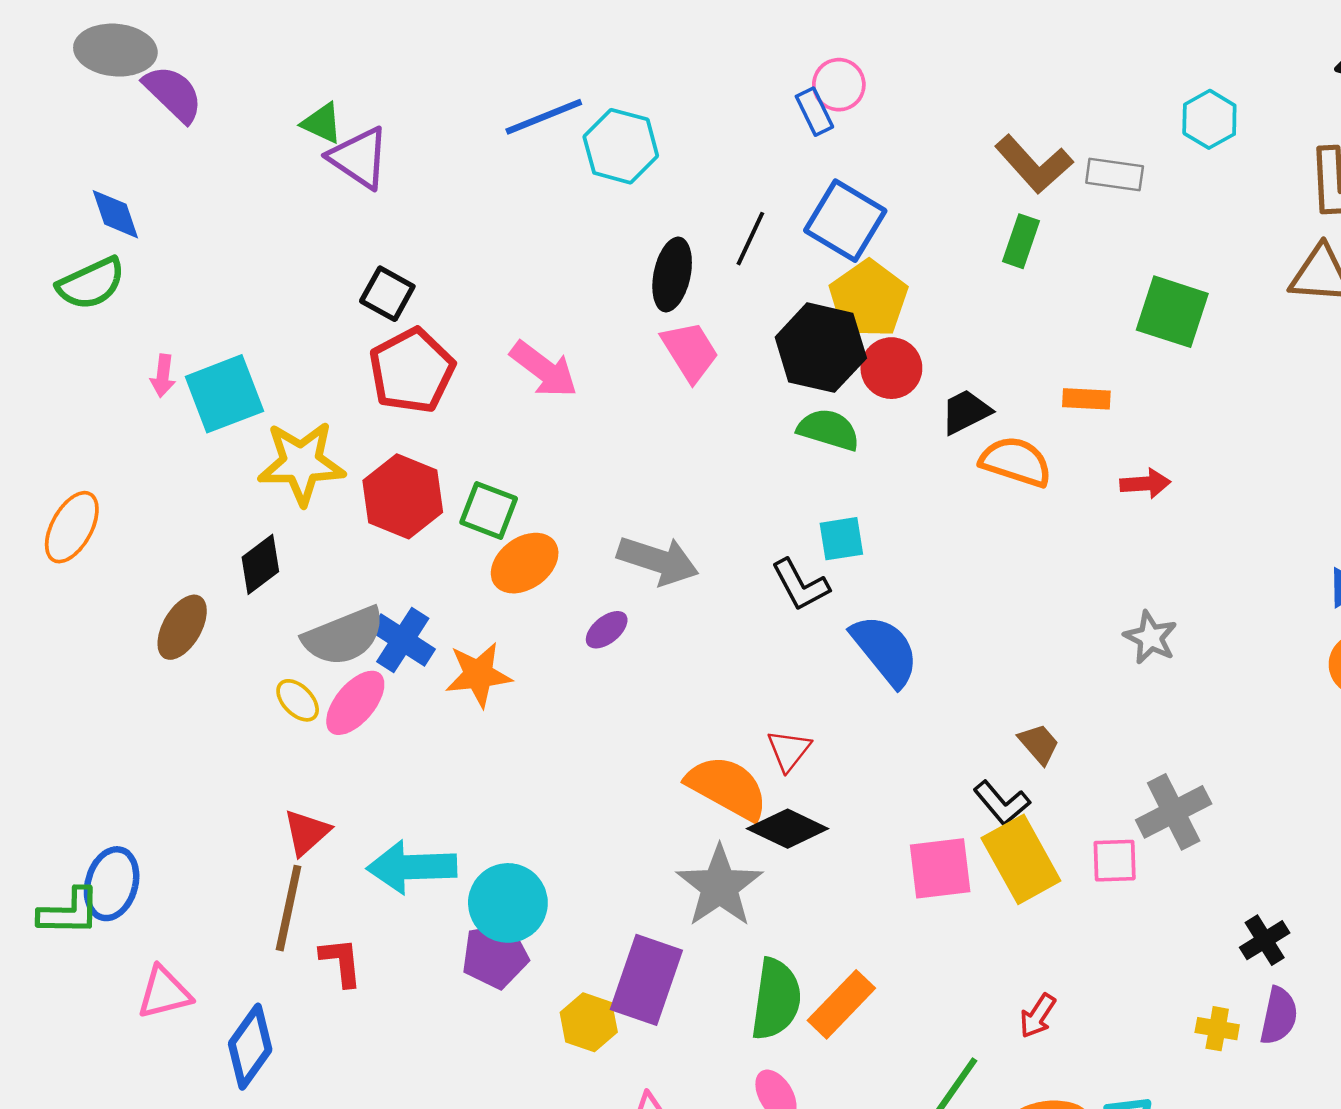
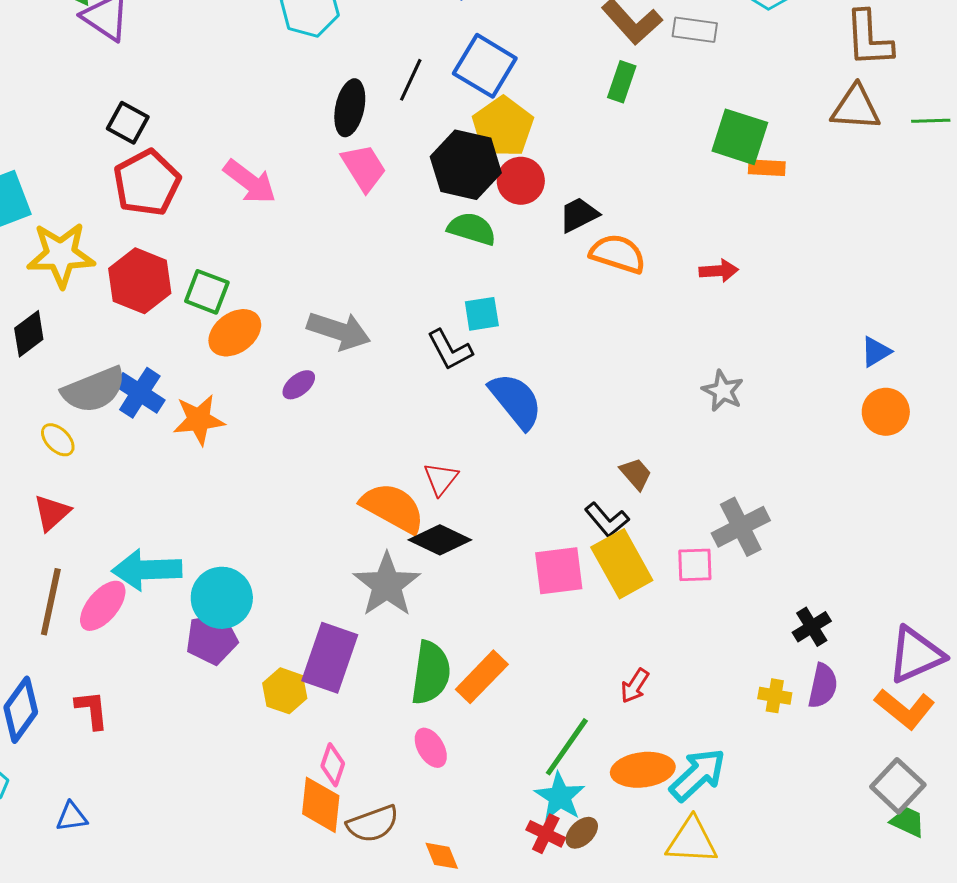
orange rectangle: (1086, 399) -> (767, 168), moved
pink ellipse: (355, 703) -> (103, 606), moved
red triangle: (307, 832) -> (52, 513), moved
red L-shape: (341, 962) -> (92, 710), moved

